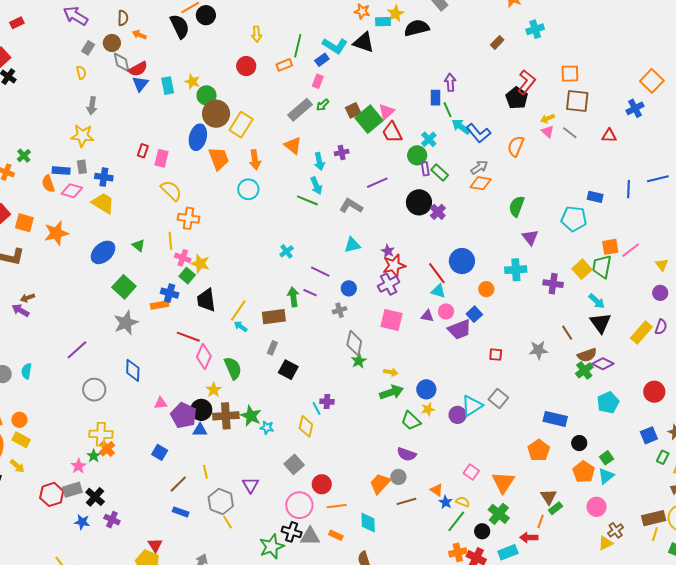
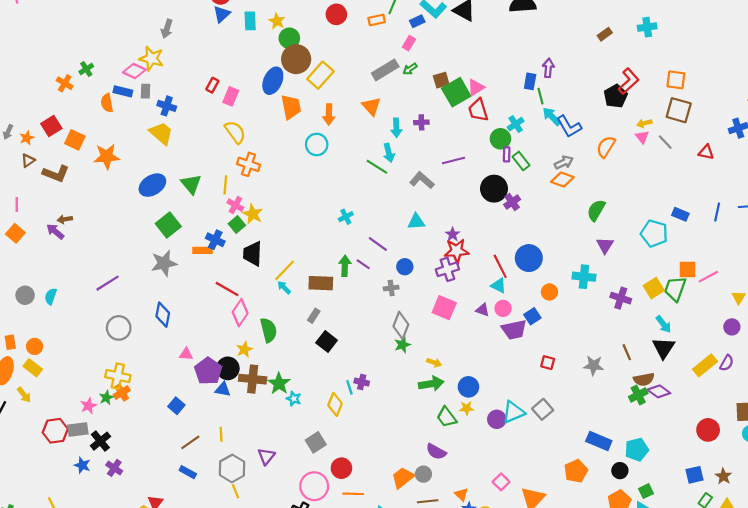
pink diamond: (72, 191) -> (134, 71), moved
green triangle: (139, 245) -> (191, 184), size x1.5
cyan pentagon: (608, 403) -> (637, 450), moved

